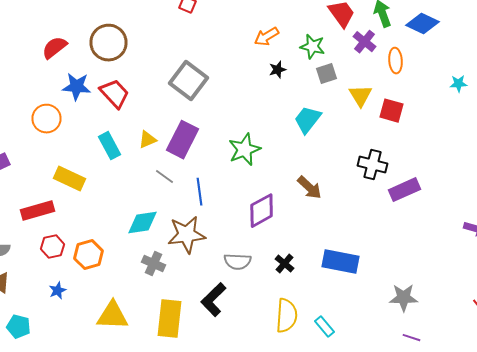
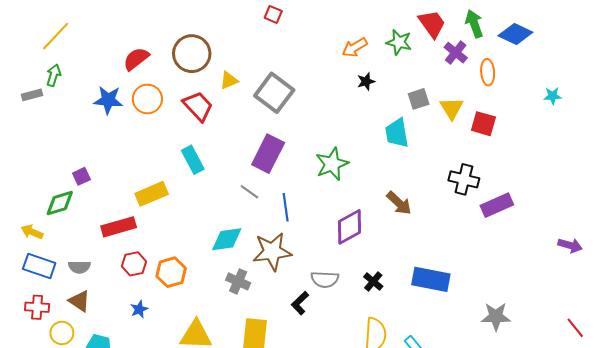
green star: (312, 47) -> (399, 42), moved
gray square: (326, 74) -> (419, 99), moved
blue star: (76, 87) -> (108, 100), moved
orange circle: (46, 119) -> (147, 99), moved
cyan trapezoid: (308, 120) -> (397, 133), turned -48
yellow triangle: (148, 140) -> (229, 80), moved
yellow rectangle: (70, 179) -> (152, 194), turned -48
black L-shape: (214, 300) -> (300, 303), moved, size x0.7

